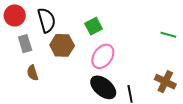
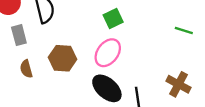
green square: (93, 26) -> (113, 18), moved
brown hexagon: (62, 45) -> (63, 58), moved

